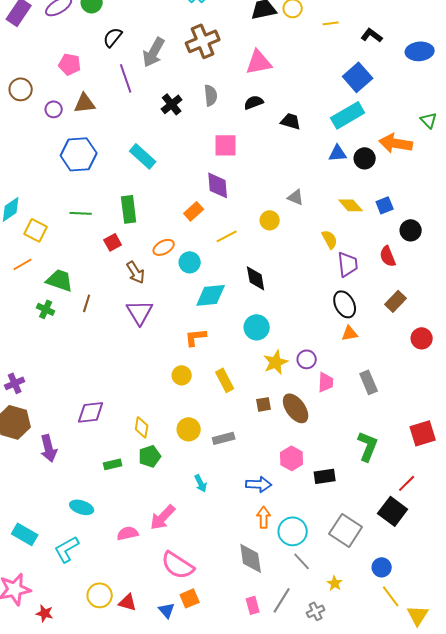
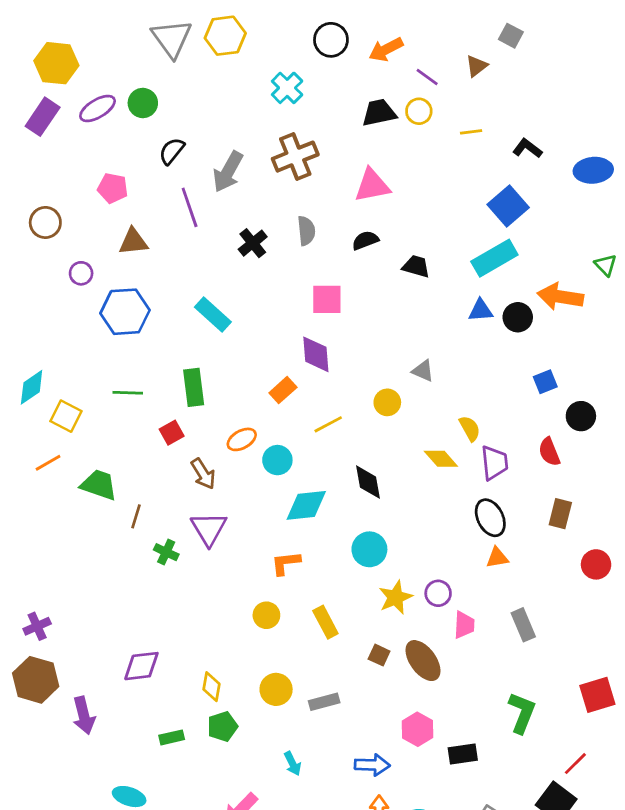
purple circle: (54, 109) -> (81, 273), moved
yellow diamond: (351, 205) -> (441, 459), moved
brown rectangle: (396, 301) -> (560, 514), turned -30
green cross: (46, 309) -> (166, 552), moved
brown square: (264, 404) -> (379, 655), turned 35

